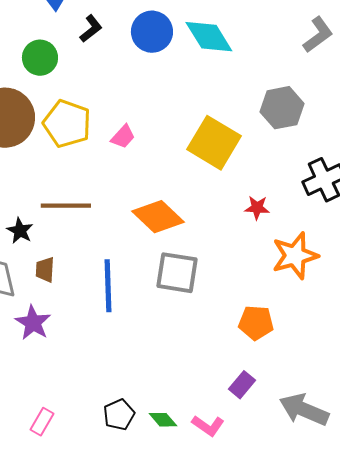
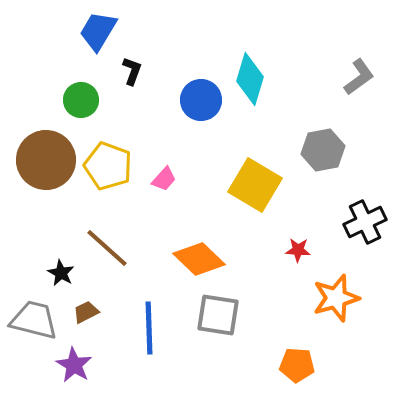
black L-shape: (91, 29) -> (132, 71), turned -32
blue circle: (152, 32) -> (201, 100), moved
cyan diamond: (209, 37) -> (250, 79), turned 48
brown line: (66, 206) -> (107, 248), turned 42
brown trapezoid: (45, 270) -> (86, 312), turned 60

